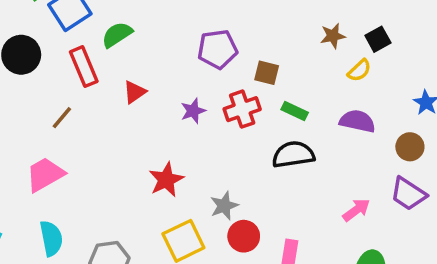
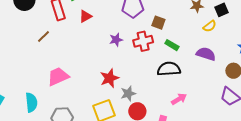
red triangle: (135, 92) -> (85, 16), moved
pink trapezoid: (45, 174) -> (58, 77), moved
red star: (166, 180) -> (110, 78), moved
pink arrow: (356, 210) -> (179, 99), moved

